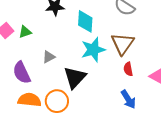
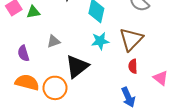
cyan star: (93, 50) -> (100, 41), size x0.7
purple semicircle: (22, 73) -> (23, 53), size x0.7

